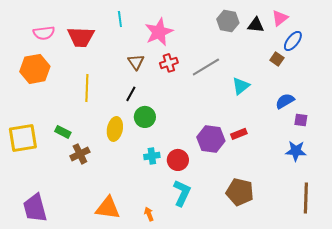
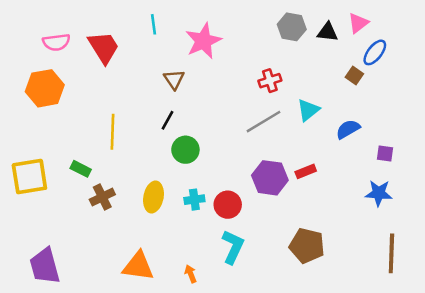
red trapezoid: (81, 37) -> (104, 47), turned -124
red cross: (169, 63) -> (270, 81), moved
gray line: (206, 67) -> (264, 122), moved
yellow line: (87, 88) -> (113, 132), moved
blue semicircle: (285, 101) -> (348, 129), moved
yellow ellipse: (115, 129) -> (154, 197), moved

